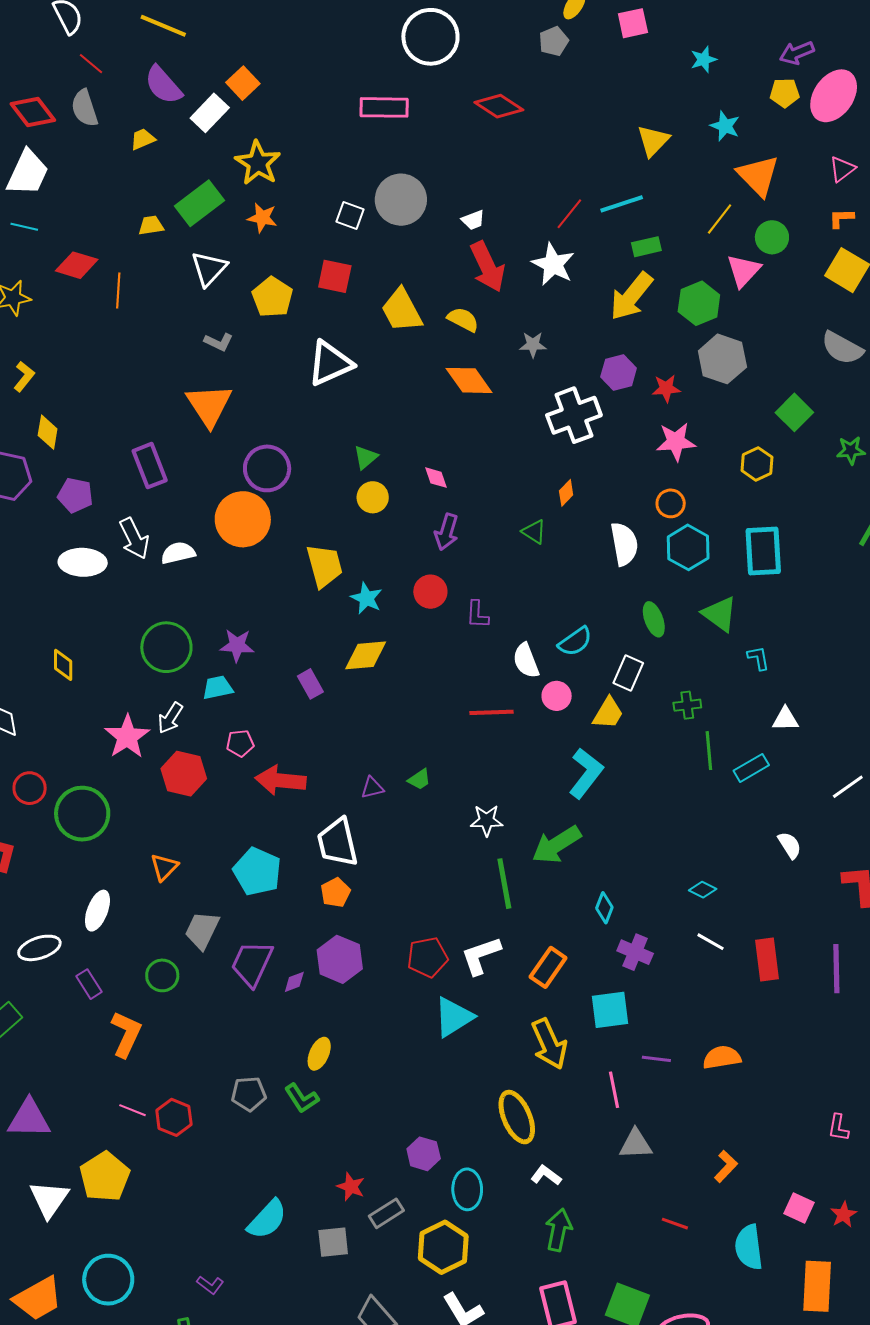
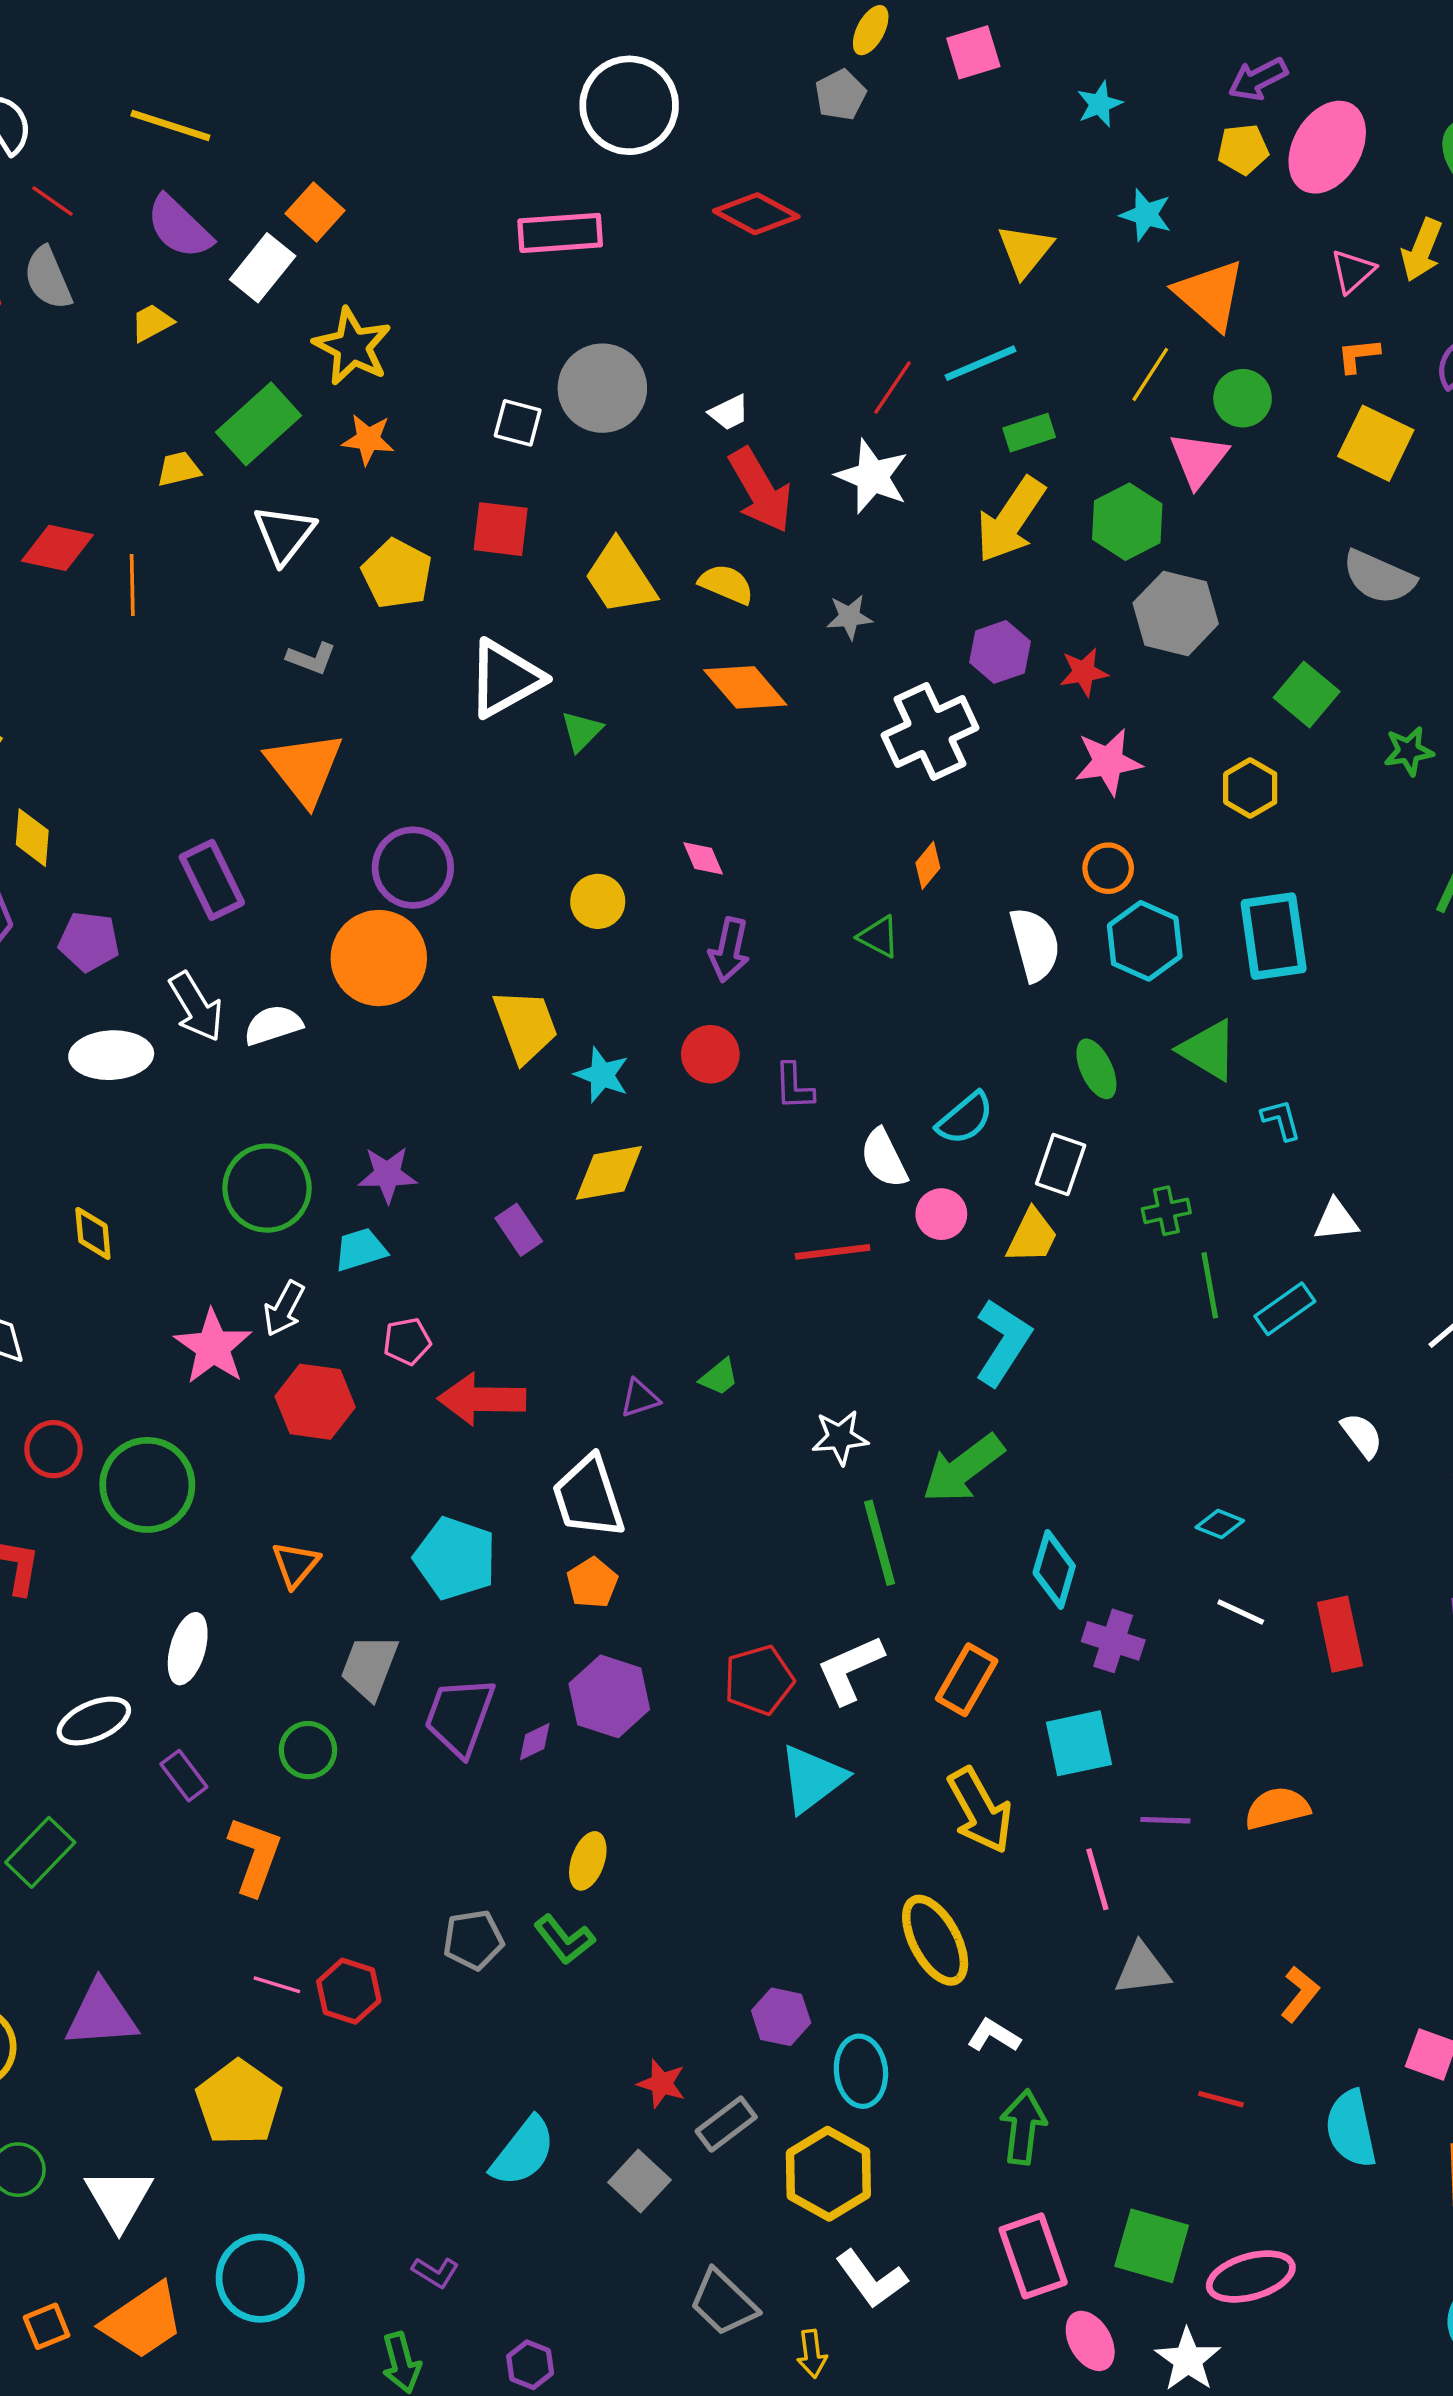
green triangle: (366, 457) -> (582, 731), moved
cyan diamond: (604, 908) -> (1054, 1570), size x1.4
white triangle: (49, 1199) -> (119, 2199), moved
gray square: (333, 1242) -> (639, 2181), turned -36

